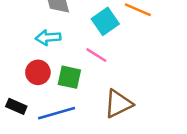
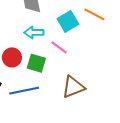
cyan arrow: (48, 37) -> (34, 32), moved

